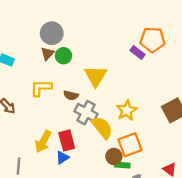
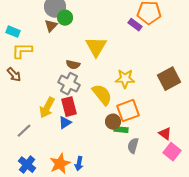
green circle: (64, 56) -> (65, 18), moved
yellow L-shape: (41, 88) -> (22, 51), moved
yellow star: (127, 110) -> (125, 79), turned 30
gray cross: (86, 113) -> (69, 84), moved
gray line: (18, 166) -> (24, 131), turned 42

